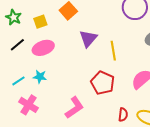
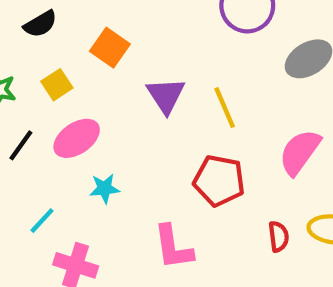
cyan star: (40, 77) -> (104, 188), moved
pink L-shape: (74, 108) -> (173, 247), turned 130

